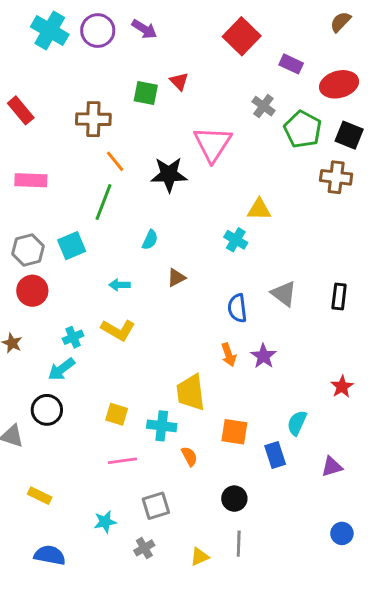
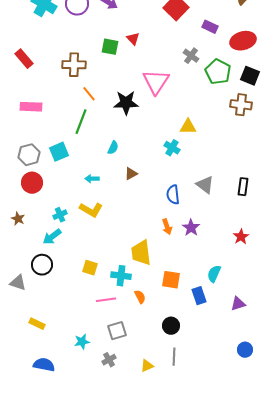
red star: (342, 387) -> (241, 237), moved
pink line: (122, 461) -> (106, 300), moved

